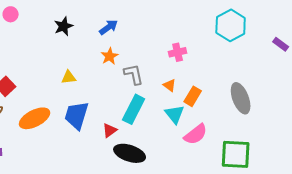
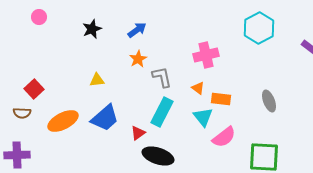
pink cross: (178, 52) -> (206, 55), size x1.4
orange rectangle: (193, 96) -> (221, 99), turned 66
gray ellipse: (241, 98) -> (269, 101), size x0.7
blue trapezoid: (77, 115) -> (105, 118), turned -148

